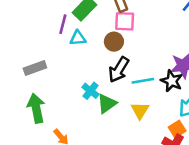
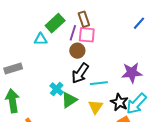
purple line: (63, 24) -> (73, 33), moved
cyan triangle: (78, 38) -> (41, 39), moved
black star: (172, 81) -> (119, 102), moved

